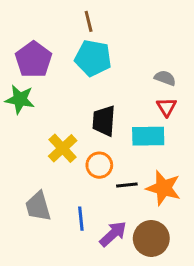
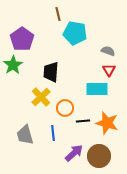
cyan pentagon: (93, 58) -> (75, 33), moved
green star: (20, 99) -> (13, 65), turned 30
black trapezoid: (104, 121) -> (51, 72), moved
blue line: (81, 219) -> (53, 133), moved

